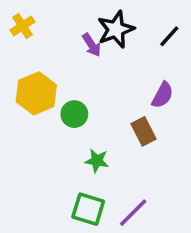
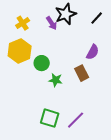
yellow cross: (22, 26) -> (23, 23), moved
green star: (97, 161) -> (56, 80), moved

